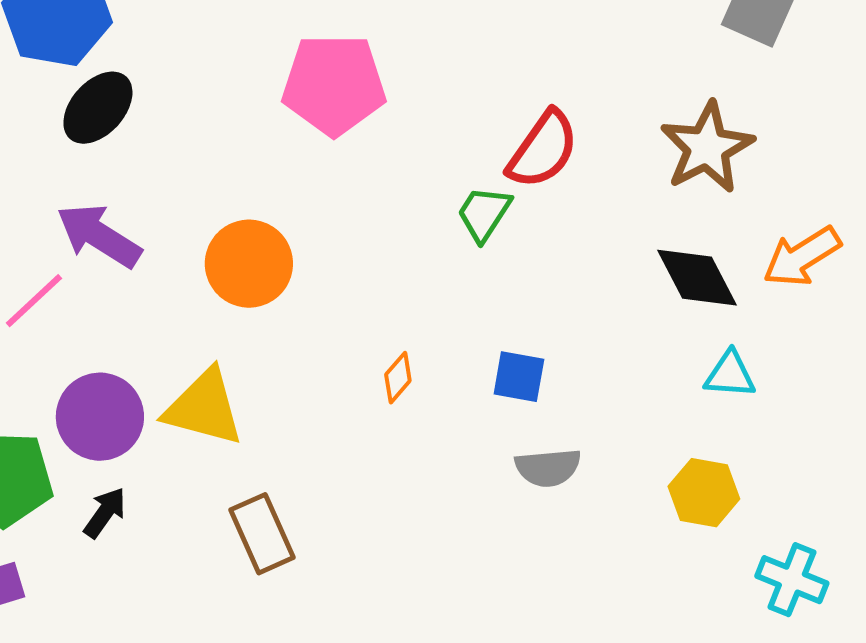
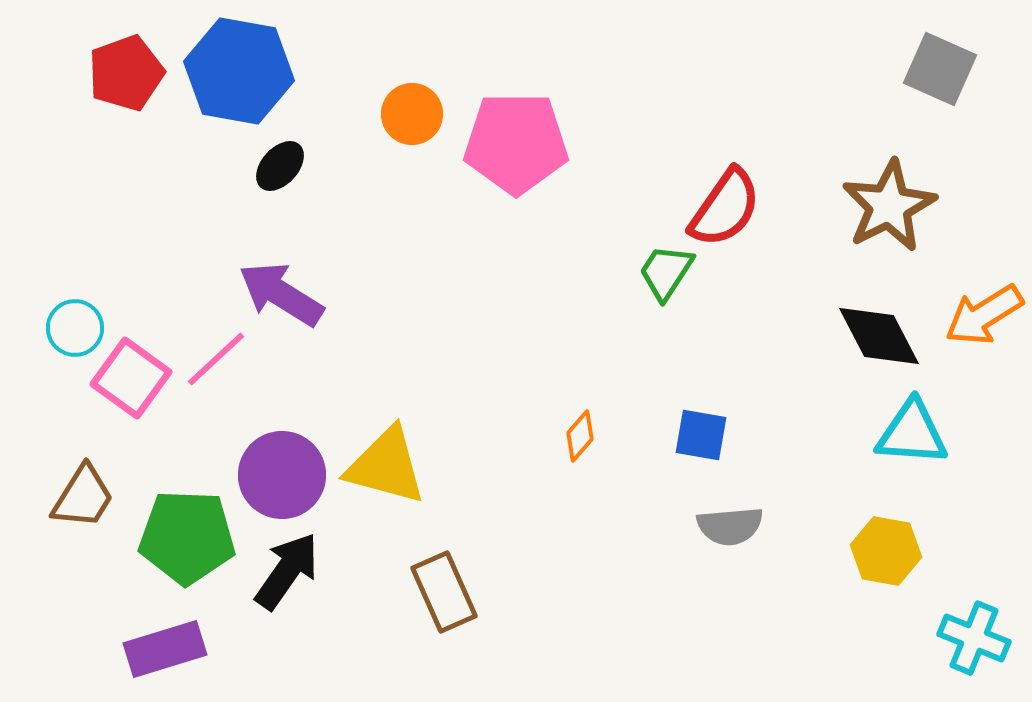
black ellipse: (98, 108) -> (280, 166), size x0.7
orange circle: (249, 264) -> (412, 114), moved, size x0.7
cyan triangle: (730, 375) -> (912, 433), size x1.4
black arrow: (105, 513) -> (287, 571), size x1.5

